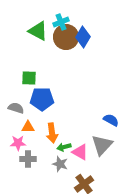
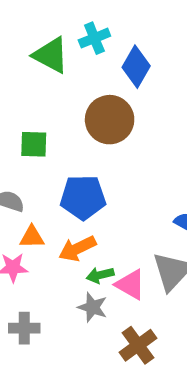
brown circle: (66, 37) -> (110, 120), moved
blue pentagon: (42, 99) -> (83, 197), moved
orange arrow: (52, 133) -> (77, 249), turned 72
gray cross: (28, 159) -> (24, 328), moved

